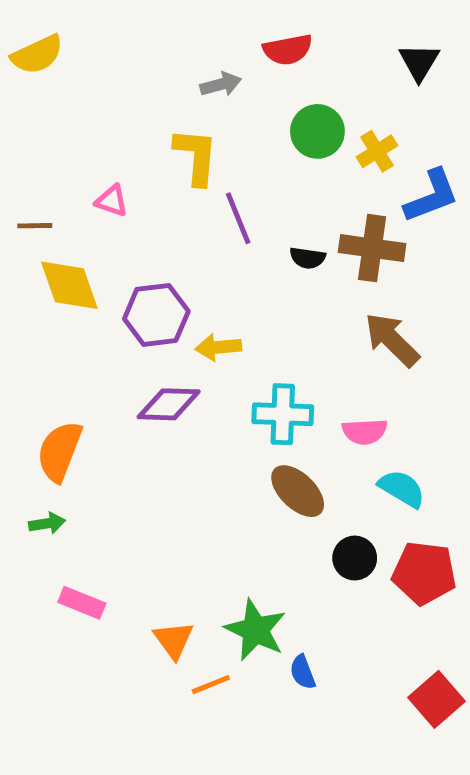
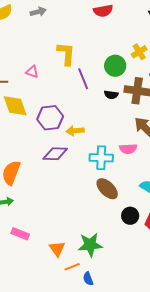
gray arrow: (221, 84) -> (38, 12), moved
green circle: (317, 131) -> (115, 66), moved
pink semicircle: (365, 432) -> (128, 149), moved
green star: (255, 630) -> (90, 245), turned -30
blue semicircle: (303, 672) -> (88, 279), moved

